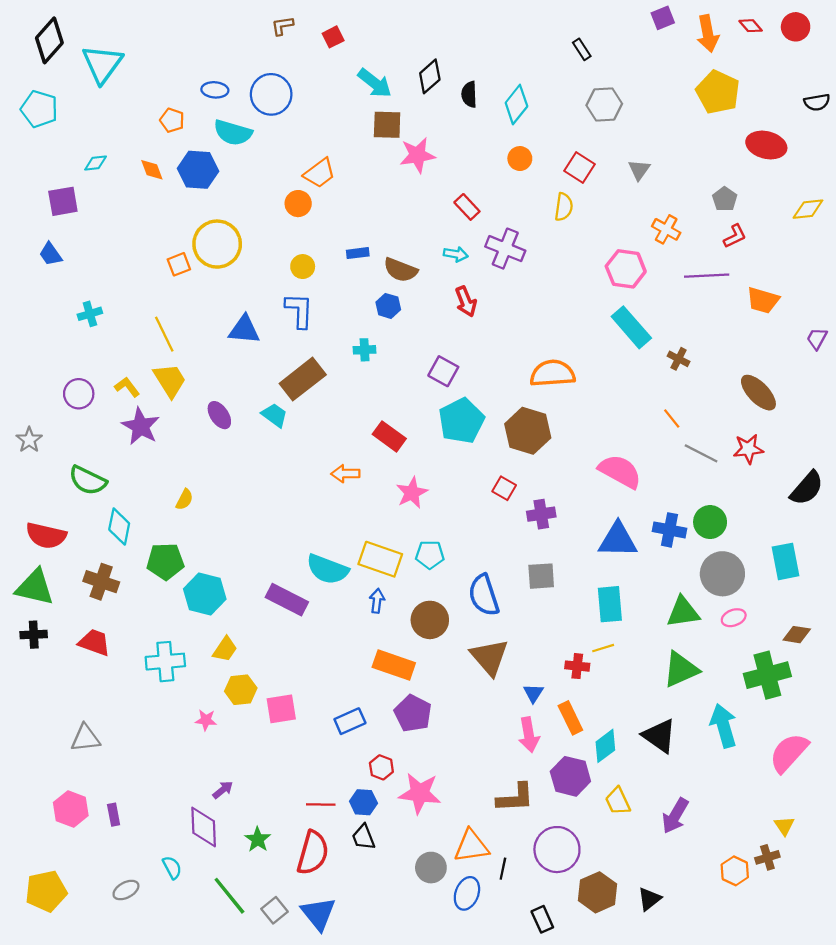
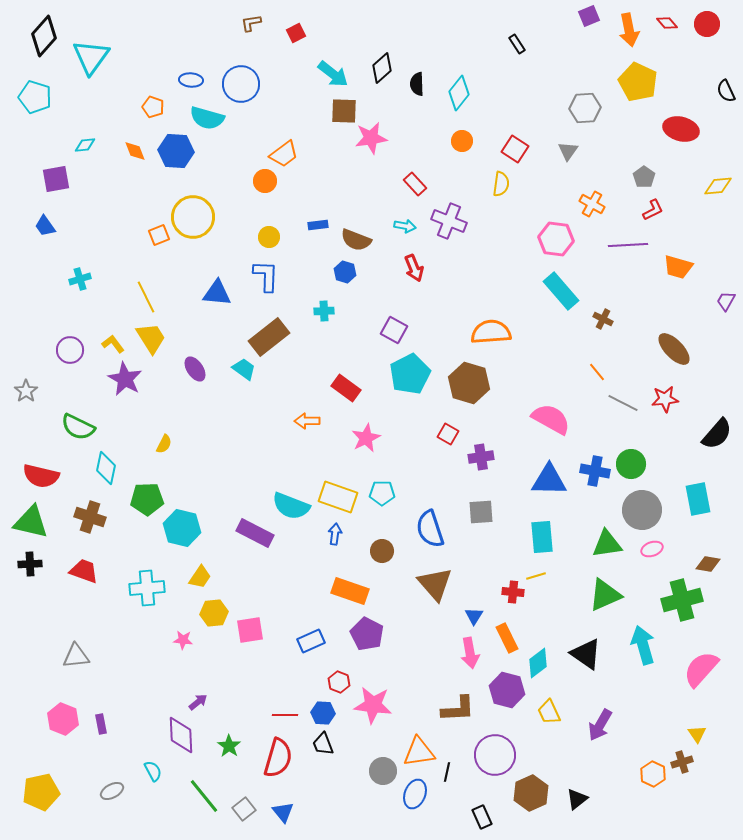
black semicircle: (817, 102) -> (726, 91), turned 75
gray hexagon: (604, 104) -> (585, 108), moved
brown circle: (430, 620) -> (382, 551), size x0.7
blue triangle: (318, 914) -> (283, 812), size x0.7

